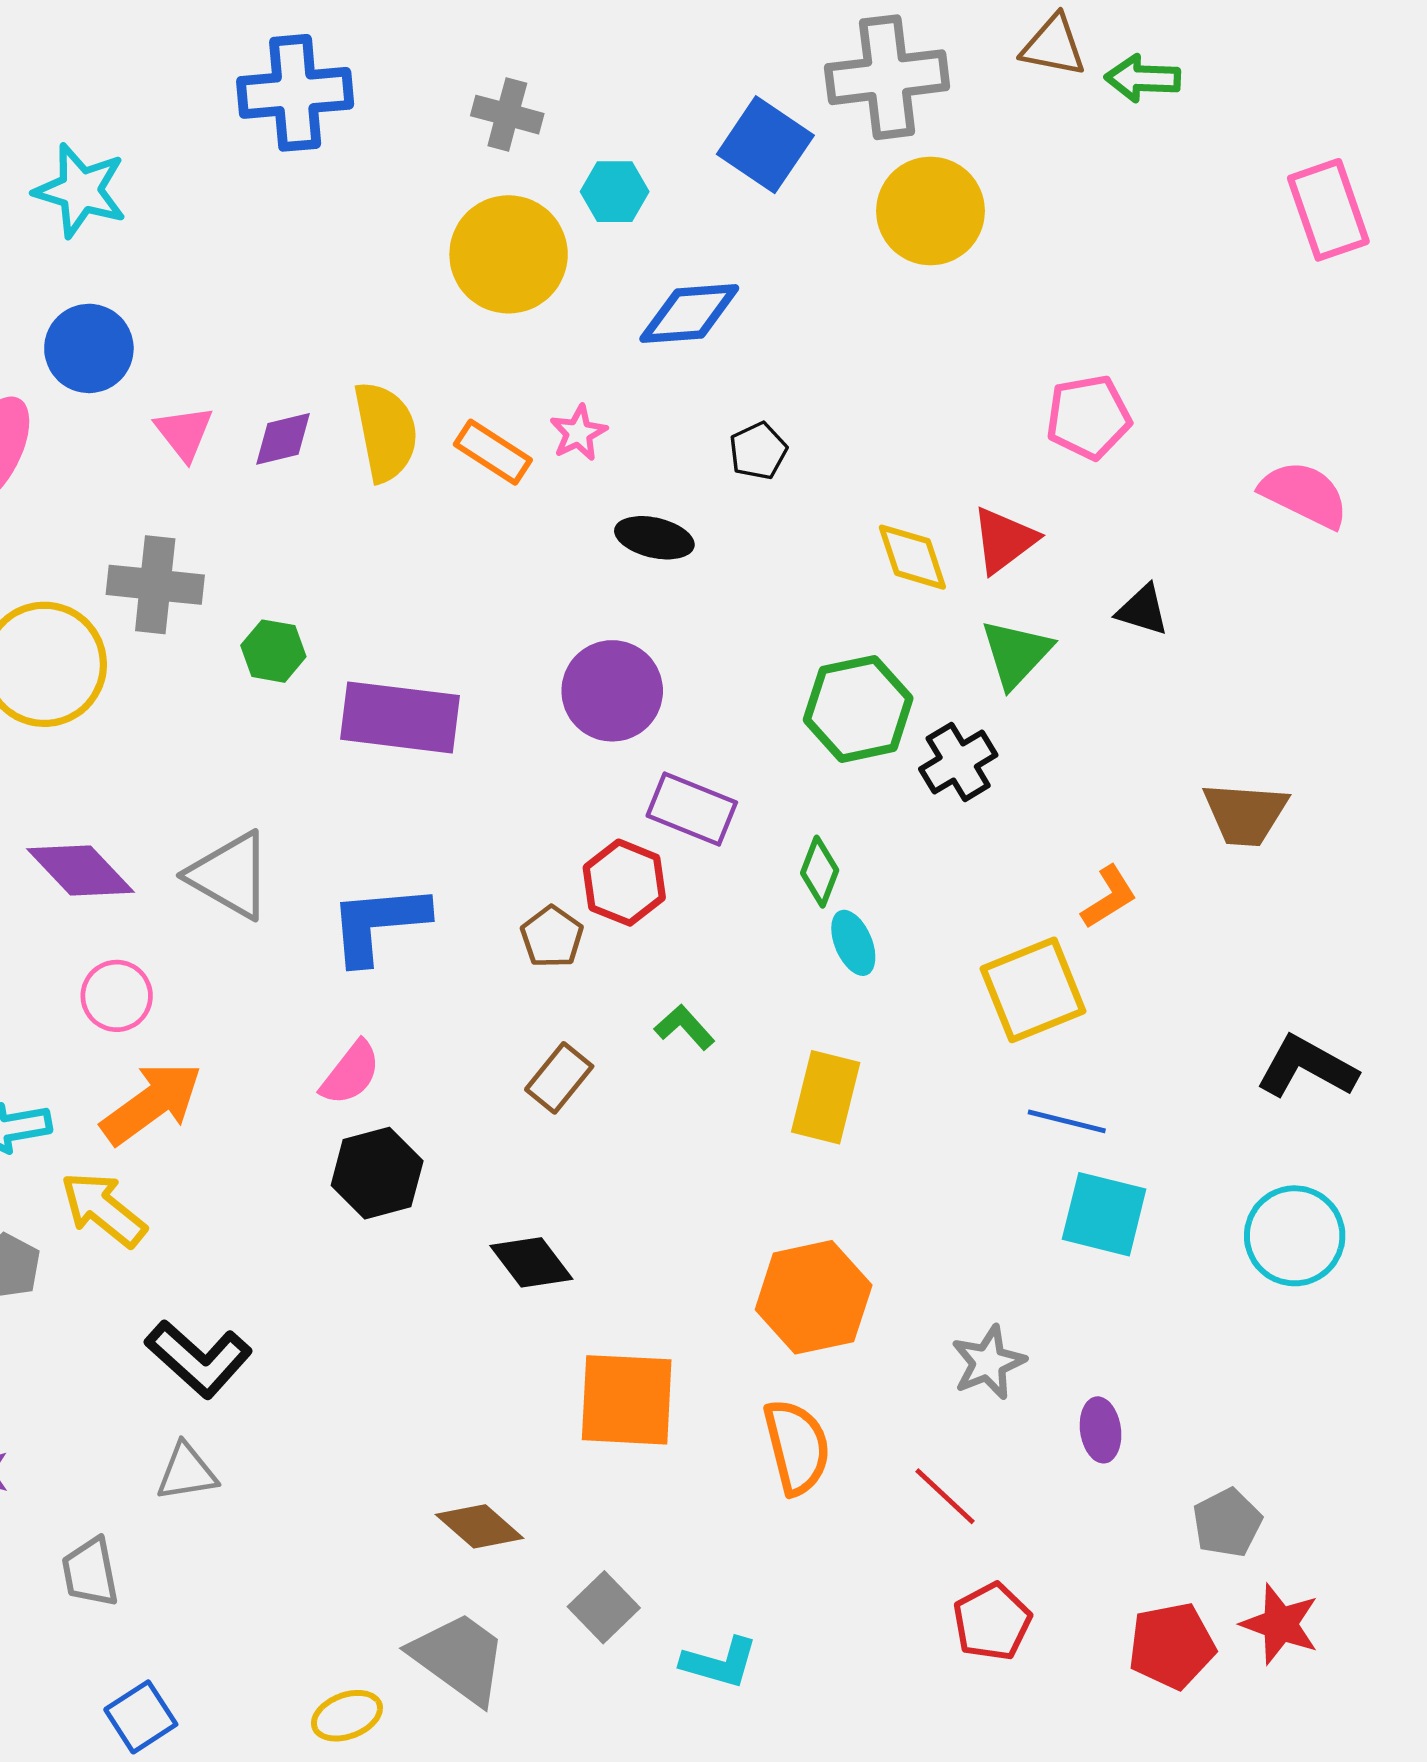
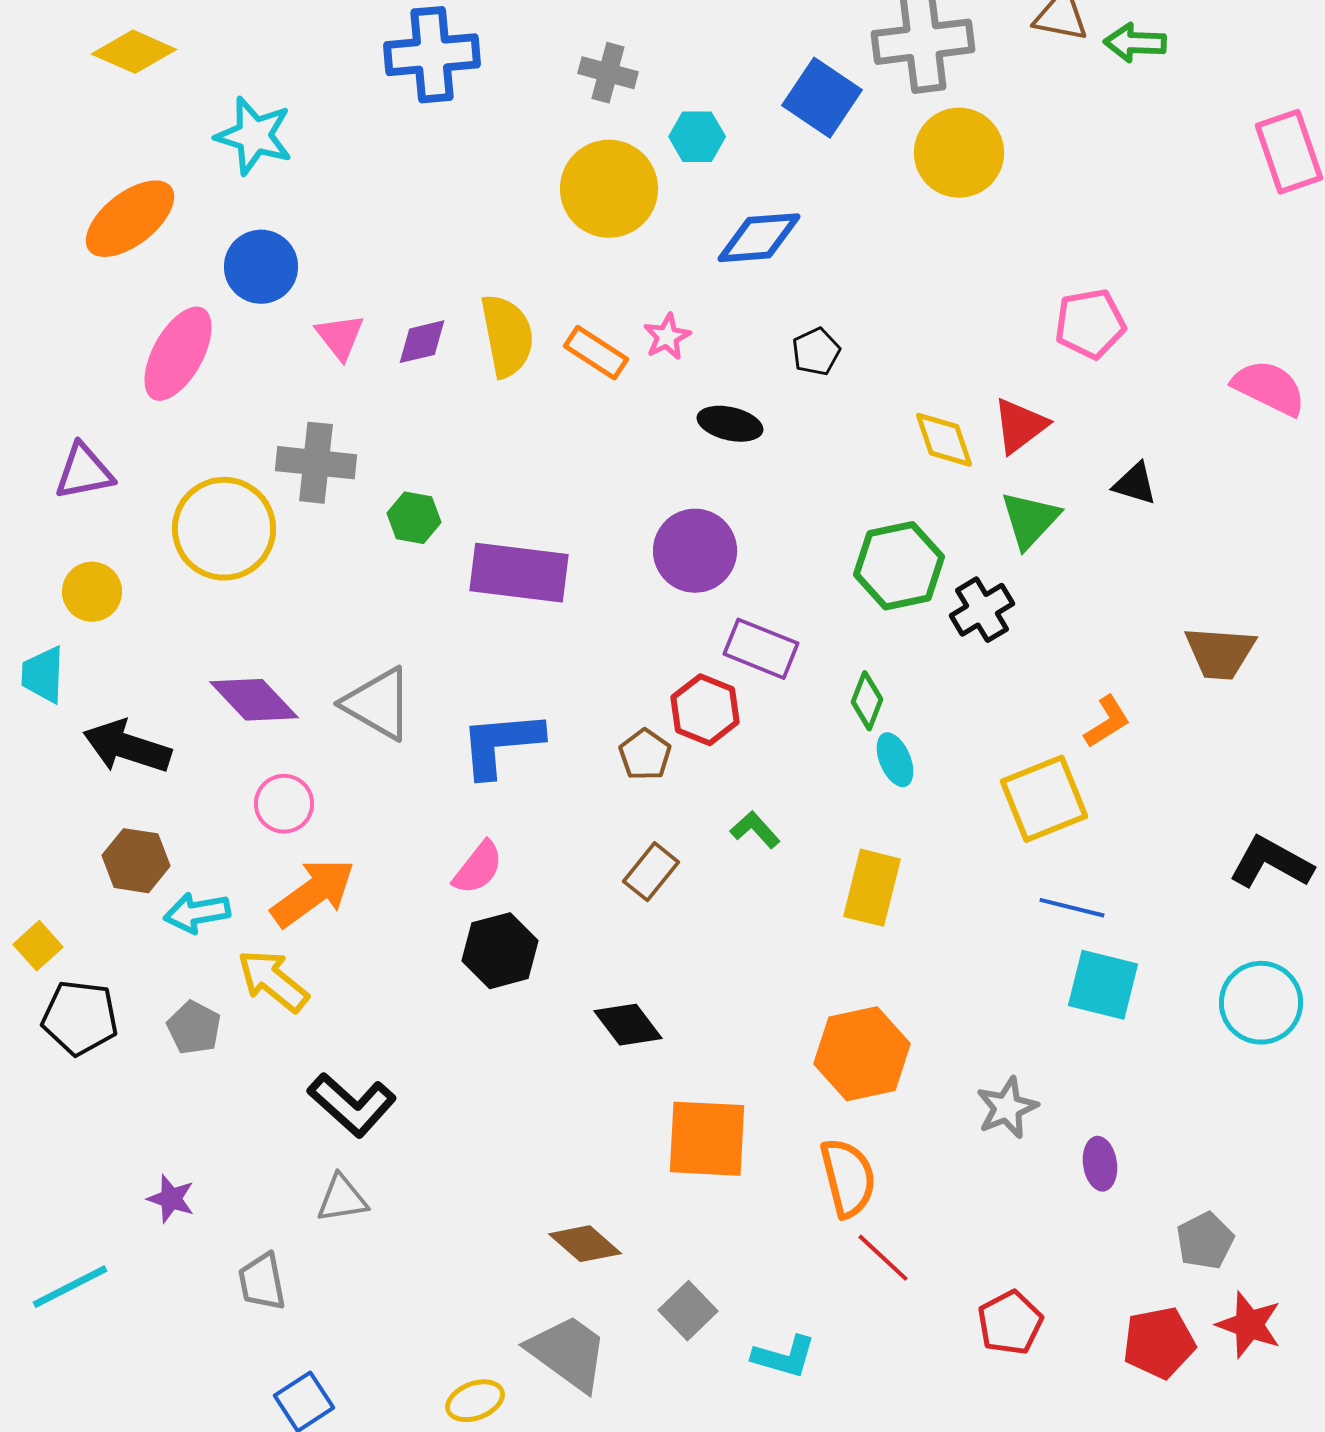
red line: (945, 1496) -> (883, 1258), moved

